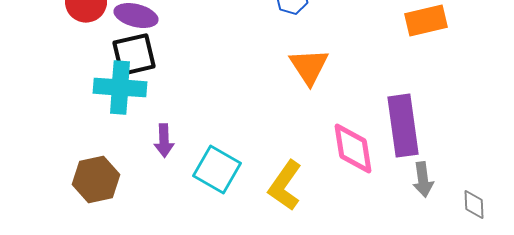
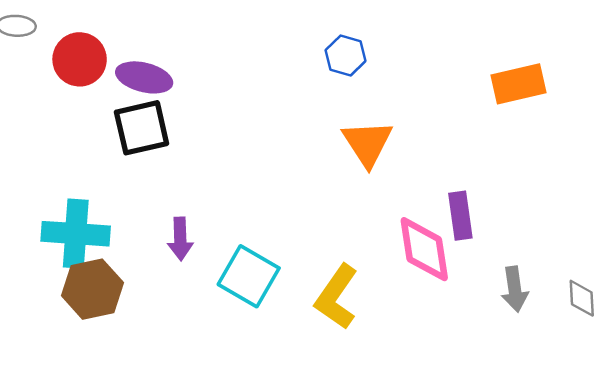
cyan cross: (120, 88) -> (76, 234), moved
purple rectangle: (403, 126) -> (460, 216), moved, size x0.6
gray diamond: (474, 205) -> (582, 298), moved

